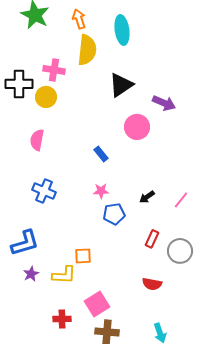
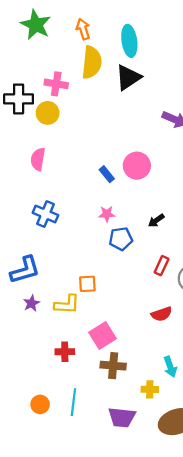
black triangle: (121, 85) -> (128, 77), moved
pink circle: (137, 127) -> (137, 166), moved
red semicircle: (152, 284) -> (162, 314), turned -30

